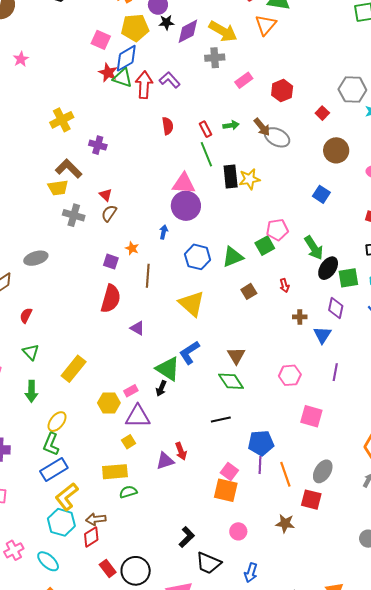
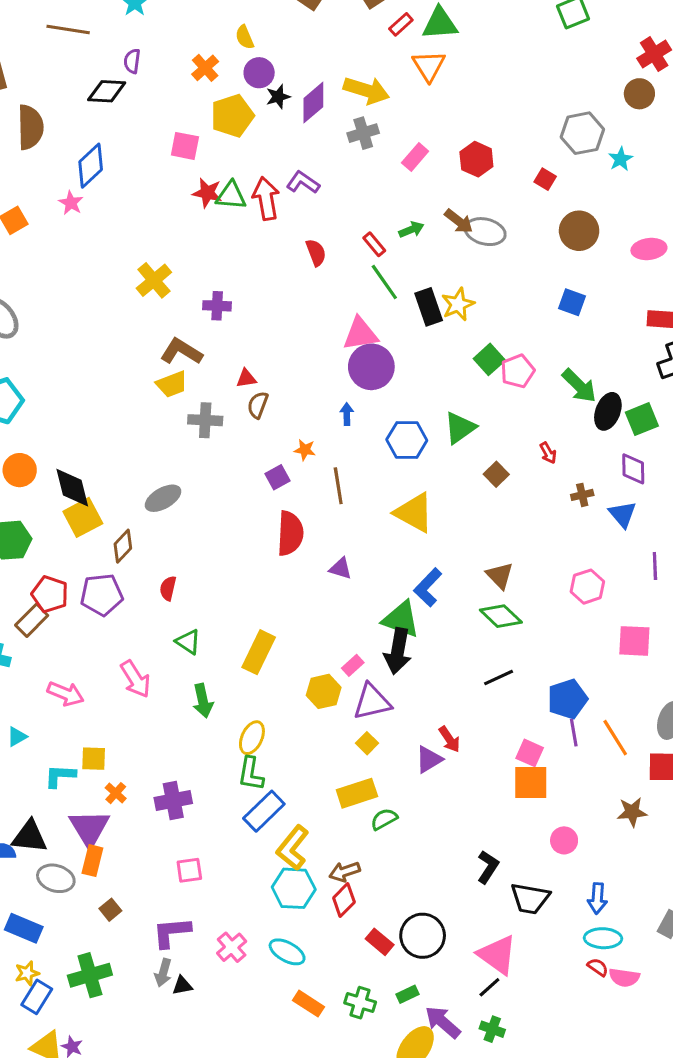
blue diamond: (126, 58) -> (91, 166), moved
red triangle: (106, 195) -> (246, 378), turned -40
green square: (265, 246) -> (489, 359), moved
purple square: (111, 262) -> (277, 477), turned -35
black arrow: (161, 388) -> (398, 651), size x1.8

